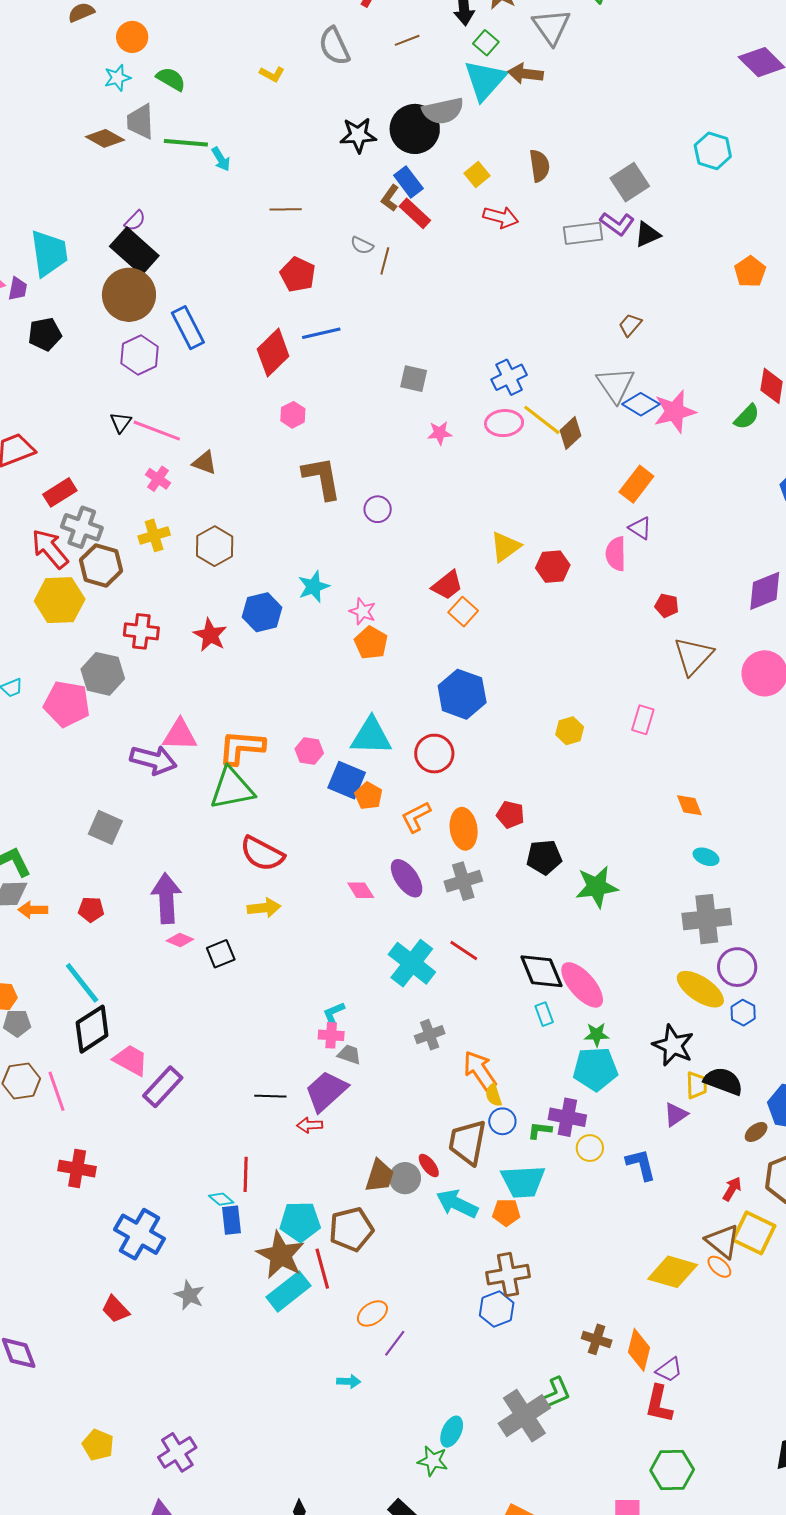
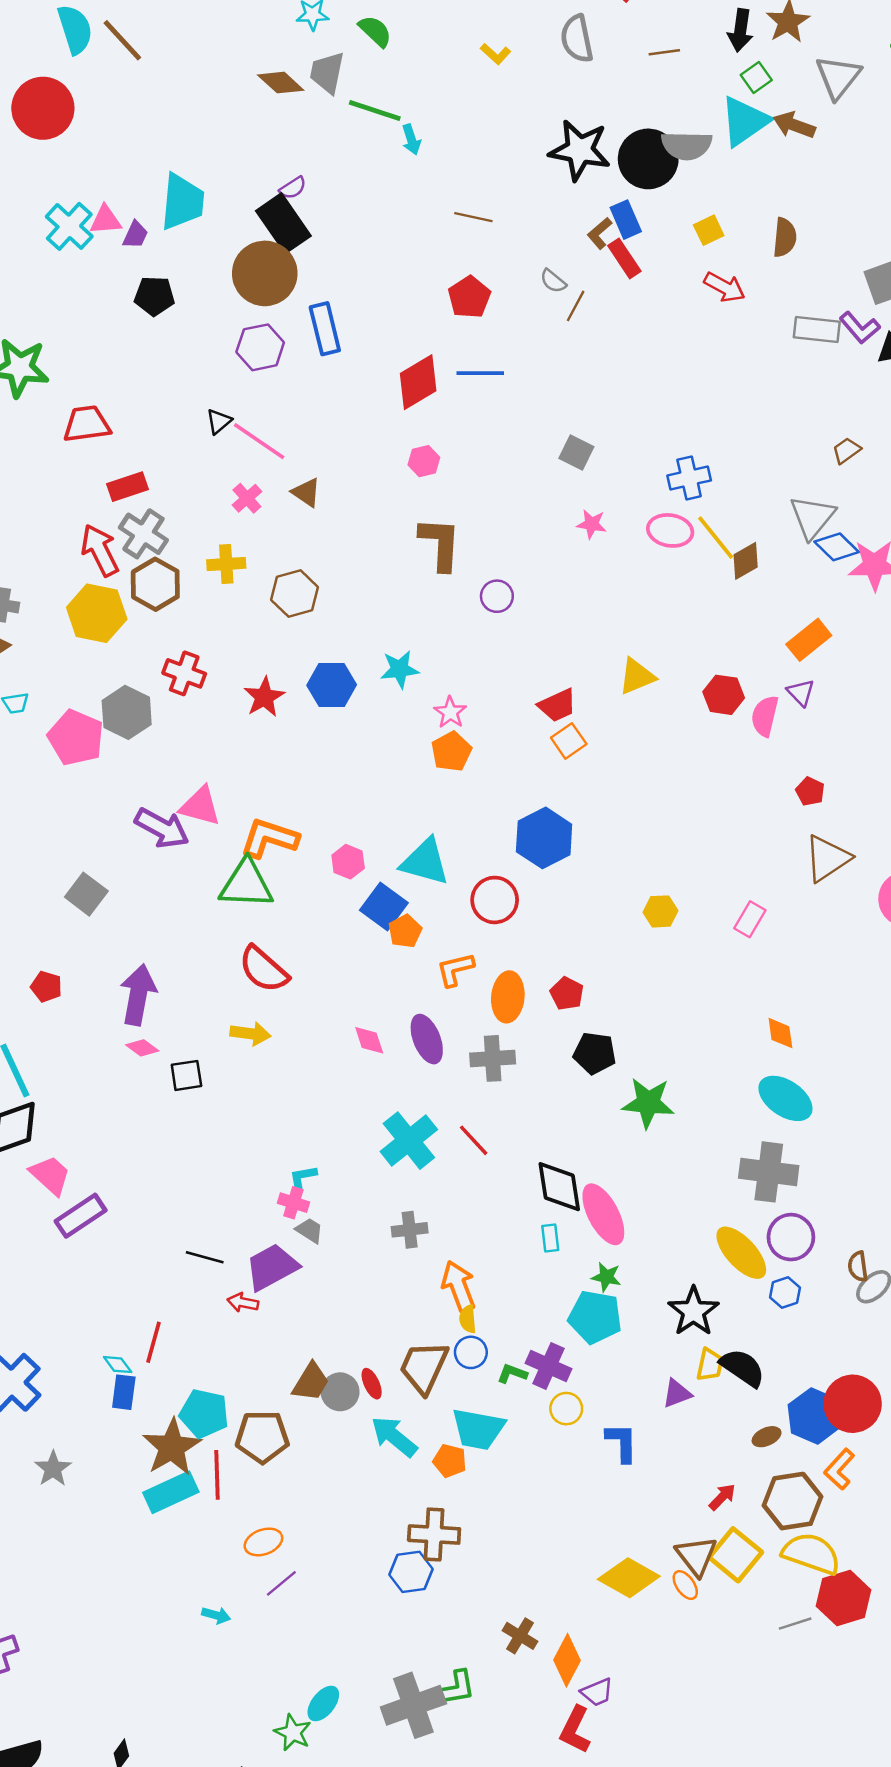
black star: (358, 135) -> (580, 150), size x1.4
red hexagon: (553, 567) -> (724, 695), moved
cyan ellipse: (706, 857) -> (785, 1098), size x1.8

